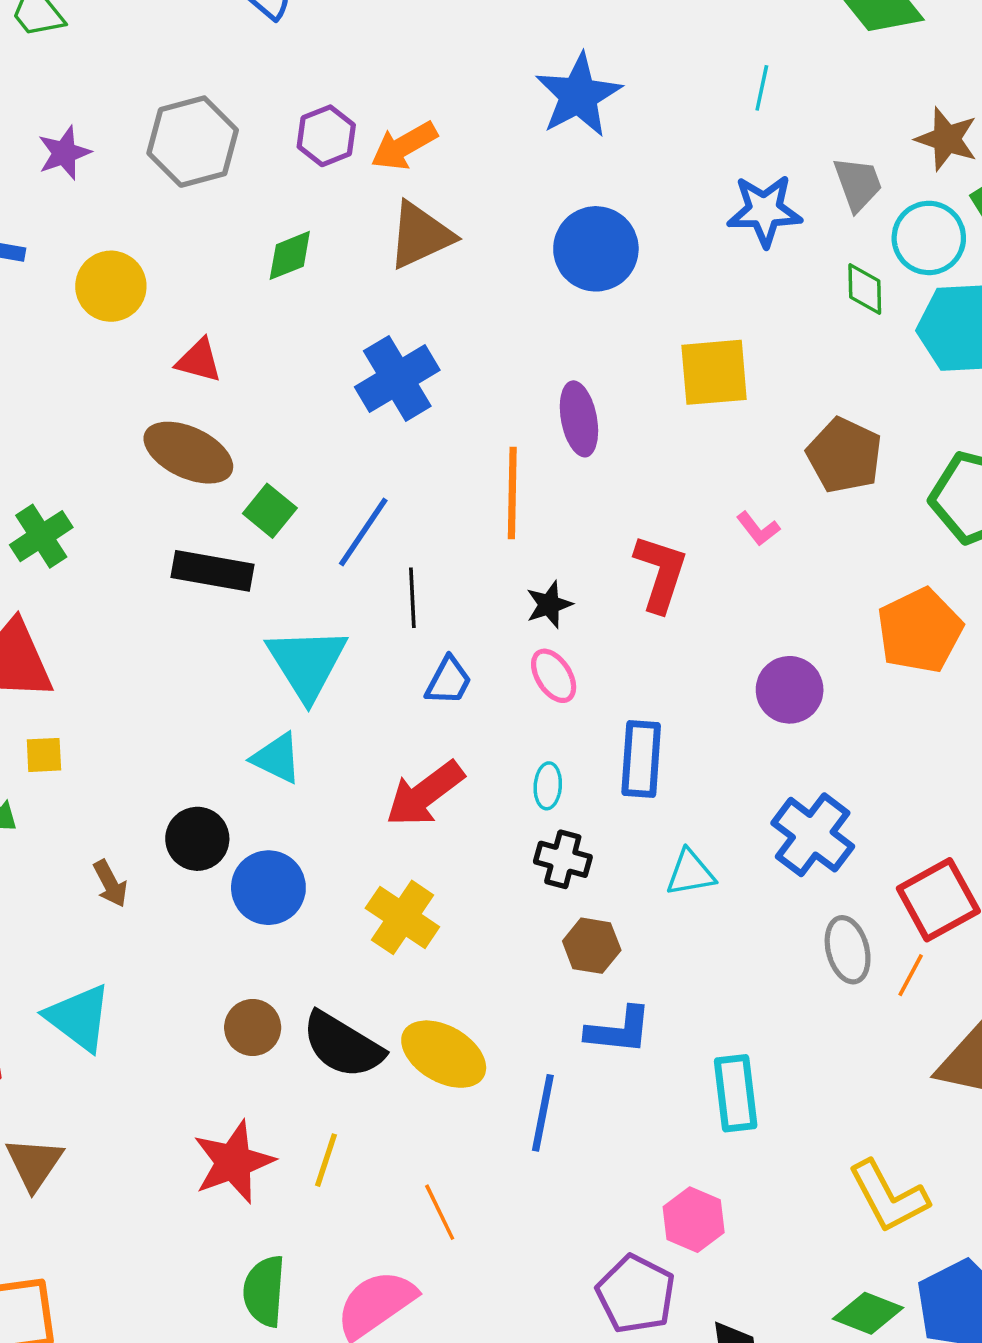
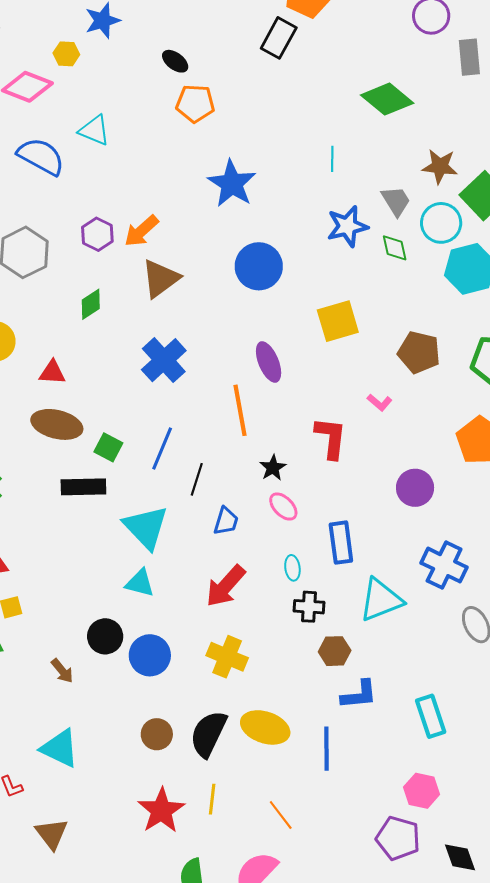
green diamond: (865, 289) -> (395, 248), moved
black line: (412, 598) -> (197, 479), turned 32
cyan triangle: (690, 873) -> (381, 600), size x1.6
black semicircle: (343, 1045) -> (208, 734), turned 96

